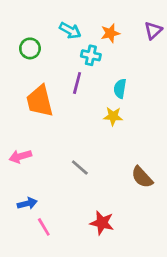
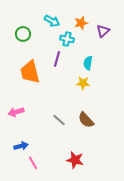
purple triangle: (153, 30) -> (103, 31), moved
brown semicircle: (142, 177) -> (86, 120), moved

